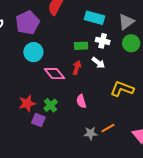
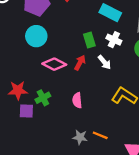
green rectangle: (81, 46) -> (89, 40), turned 64
pink diamond: (54, 74) -> (54, 64), turned -35
purple square: (38, 120) -> (26, 111), turned -32
orange line: (108, 128) -> (100, 135), turned 40

